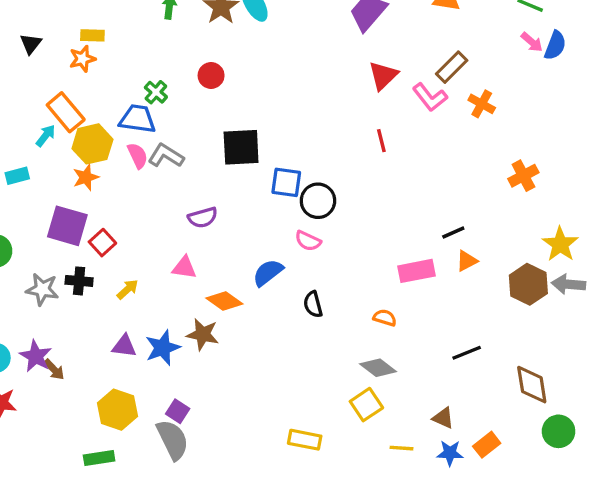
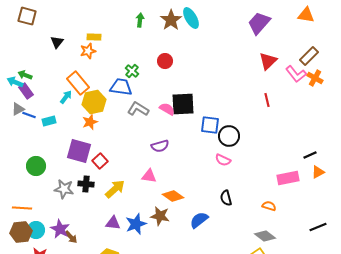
orange cross: (482, 104) -> (315, 78), moved
pink semicircle: (138, 156) -> (167, 109), moved, turned -35
blue semicircle: (268, 273) -> (199, 220), moved
yellow arrow: (128, 289) -> (115, 189), size x1.5

